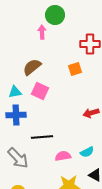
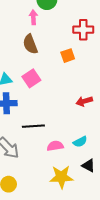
brown semicircle: (32, 67) -> (30, 44), moved, turned -72
pink square: (40, 91) -> (31, 78), turned 30

